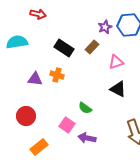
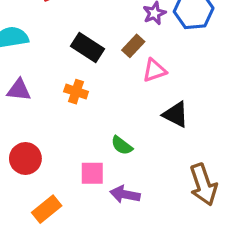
pink triangle: (116, 62) -> (154, 70), moved
purple triangle: (35, 79) -> (19, 90), moved
pink square: (67, 125) -> (92, 173), turned -35

